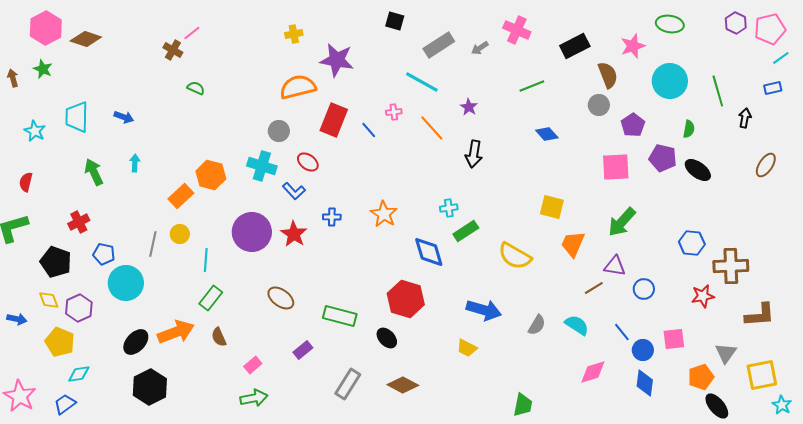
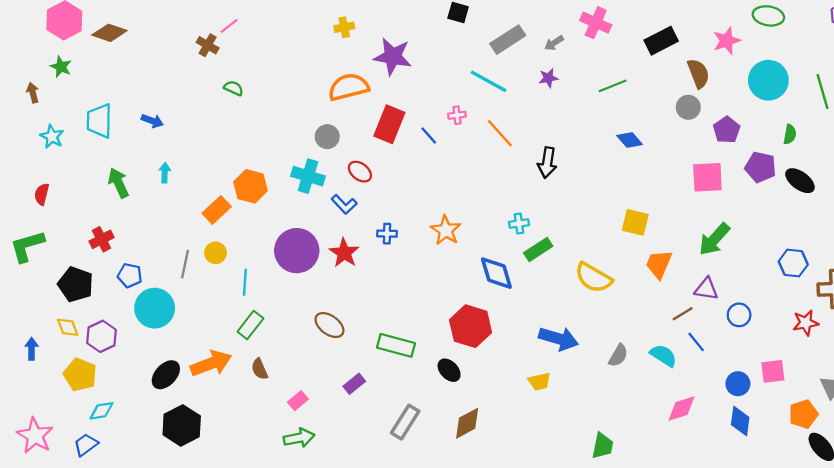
brown arrow: (13, 78) -> (33, 93), moved
purple star: (469, 107) -> (548, 78), moved, turned 30
blue arrow: (17, 319) -> (32, 349), turned -102
blue line: (622, 332) -> (696, 342), moved
yellow trapezoid: (467, 348) -> (539, 381), turned -40
brown diamond: (403, 385) -> (467, 423), turned -56

